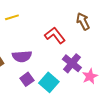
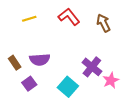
red L-shape: (55, 35) -> (69, 17), moved
purple square: (27, 79) -> (29, 84), moved

